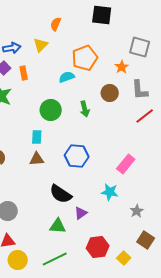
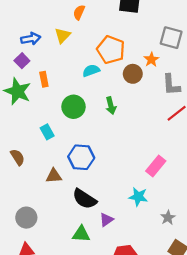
orange pentagon: (85, 58) -> (111, 50), turned -30
orange rectangle: (24, 73) -> (44, 79), moved
brown circle: (110, 93) -> (133, 74), moved
cyan rectangle: (37, 137) -> (47, 132), moved, turned -32
blue hexagon: (77, 156) -> (81, 157), moved
brown triangle: (37, 159) -> (54, 176), moved

